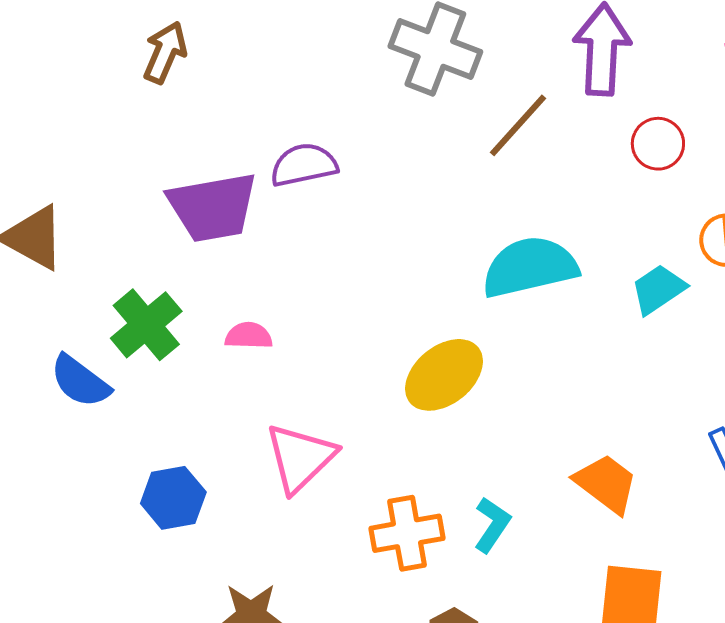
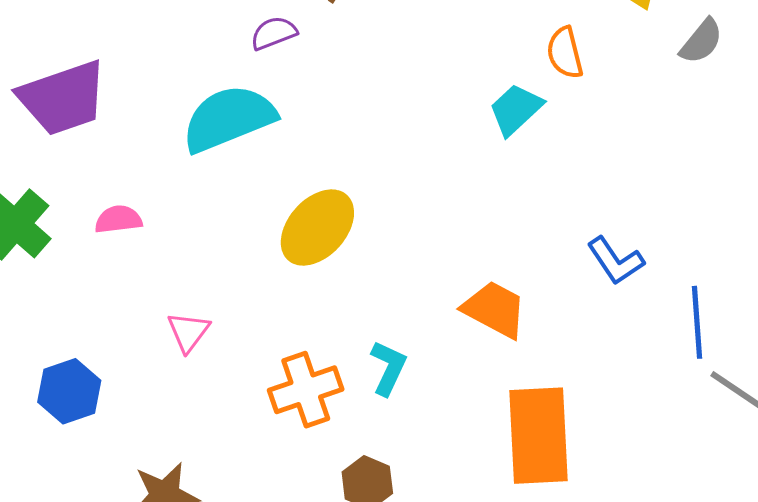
purple semicircle: (304, 165) -> (274, 33), moved, size x0.7
cyan semicircle: (530, 267) -> (229, 118), moved
pink triangle: (300, 458) -> (188, 332), size x0.6

